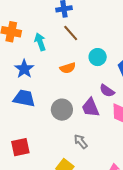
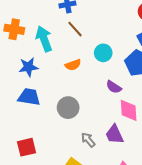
cyan arrow: (40, 42) -> (44, 39), size x1.4
blue star: (24, 69) -> (28, 67), turned 30
purple trapezoid: (90, 108) -> (114, 134), moved

